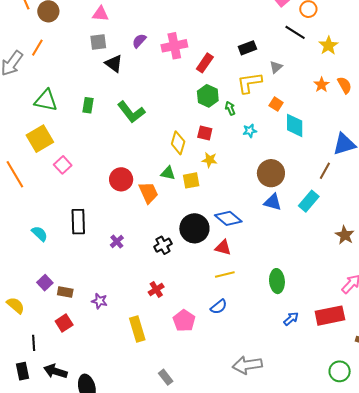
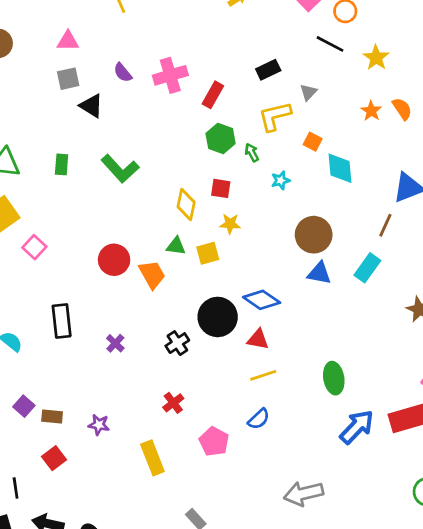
purple semicircle: (139, 41) -> (123, 73), turned -77
blue arrow: (291, 319) -> (357, 427), size x1.8

